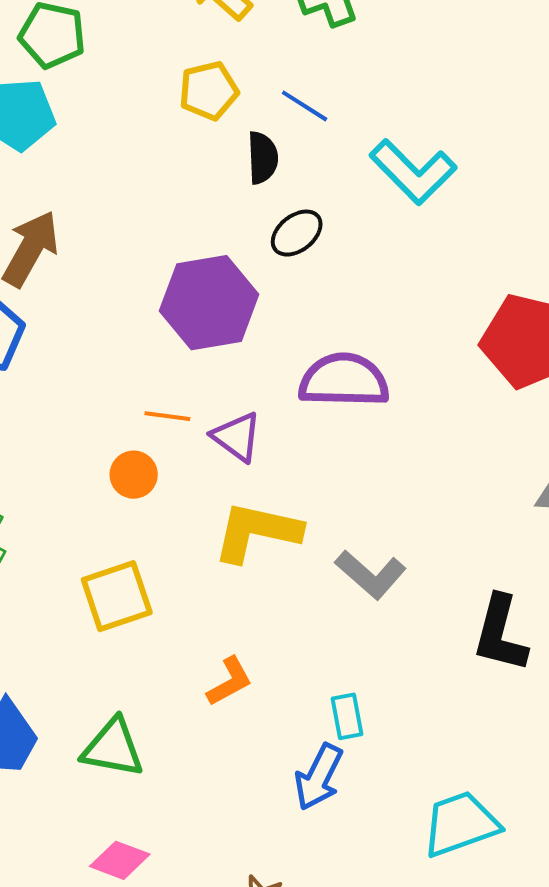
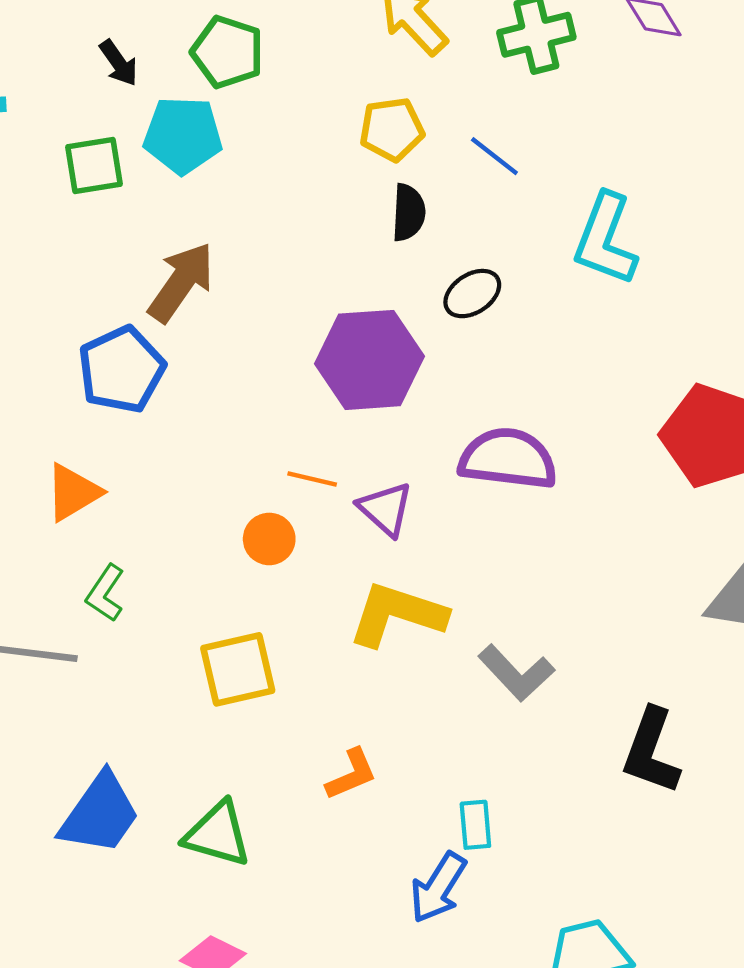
black semicircle: (263, 158) -> (409, 213), moved
cyan L-shape: (413, 172) -> (605, 239), turned 60

